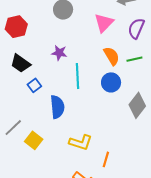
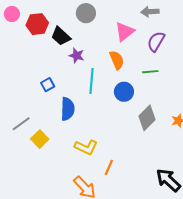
orange semicircle: (112, 56) -> (117, 60), moved
black trapezoid: (21, 63) -> (61, 36), moved

